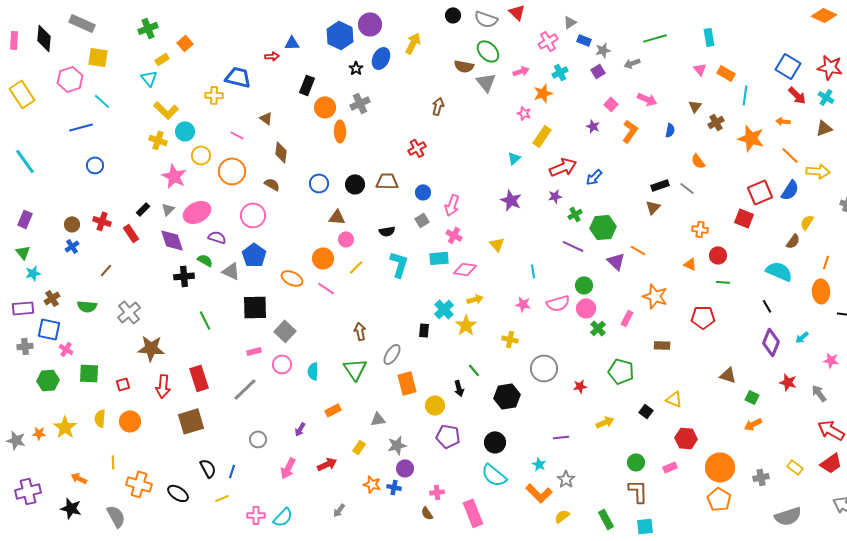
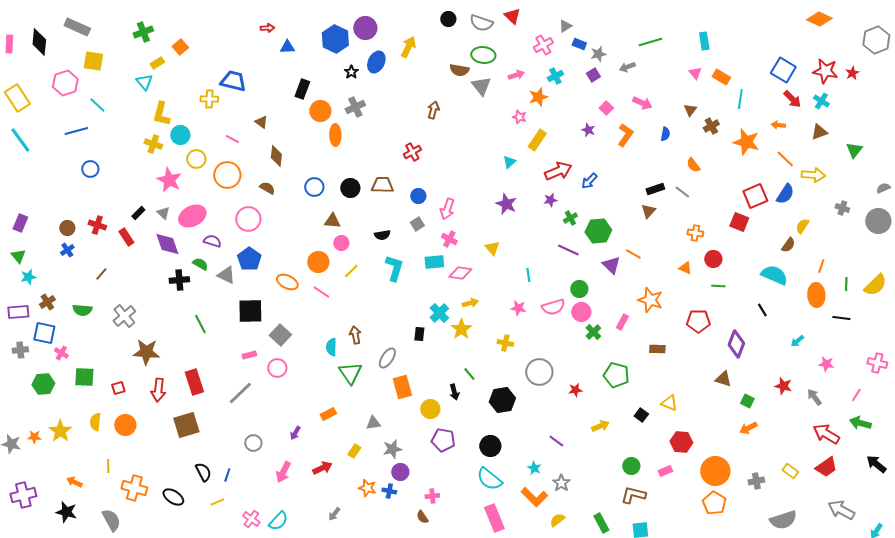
green ellipse: (488, 51) -> (483, 55), turned -40
red arrow: (272, 56) -> (267, 28), moved
yellow L-shape: (166, 110) -> (161, 114), turned 60
cyan line: (25, 161) -> (20, 140), moved
gray triangle: (168, 209) -> (163, 213), turned -32
purple diamond: (771, 342) -> (736, 344), moved
cyan semicircle: (313, 371) -> (331, 347), moved
purple line: (561, 437) -> (556, 441), turned 42
brown L-shape: (638, 491) -> (633, 495), turned -75
pink rectangle: (473, 513) -> (494, 518), moved
pink cross: (256, 515) -> (251, 519), turned 36

